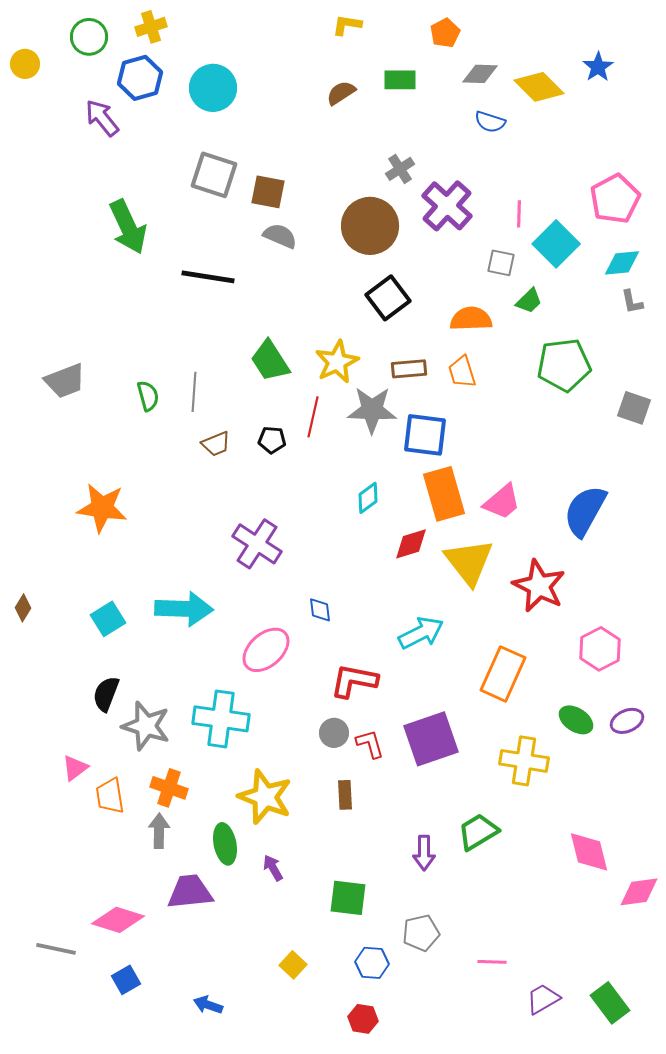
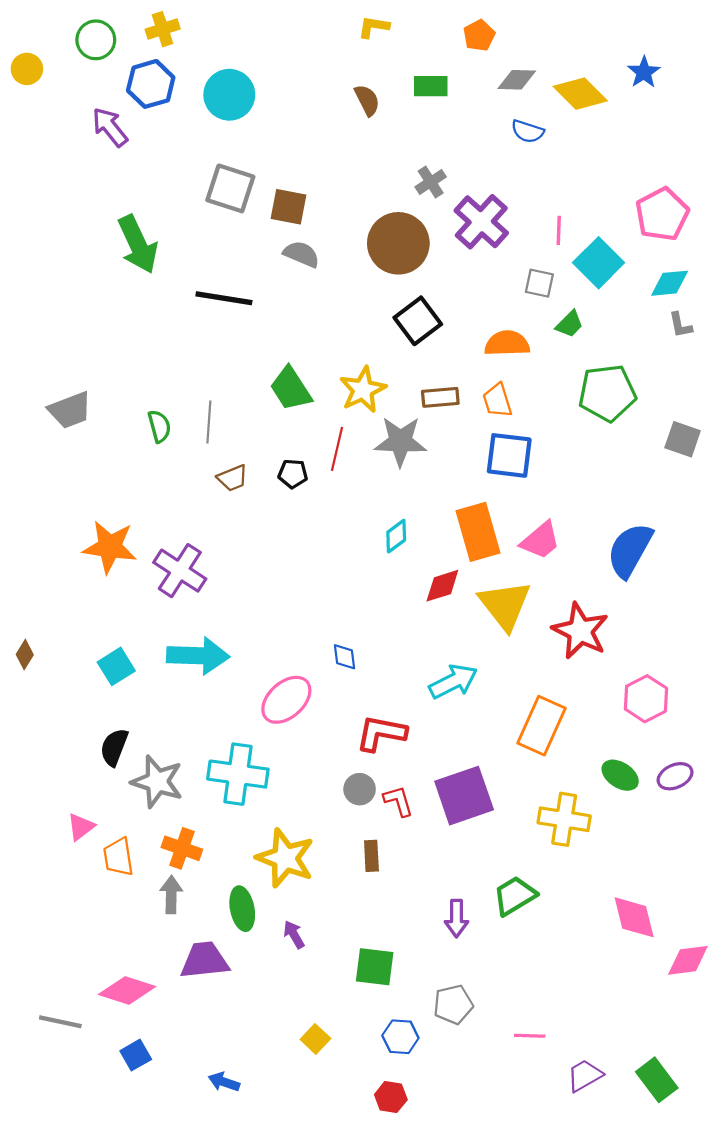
brown semicircle: (341, 93) -> (367, 100), turned 96
blue square: (425, 435) -> (509, 455), moved
purple cross: (257, 544) -> (180, 571), moved

